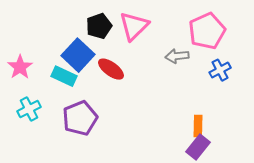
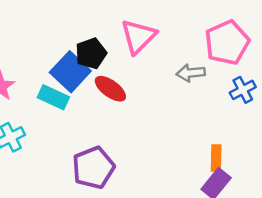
black pentagon: (99, 26) -> (91, 53), moved
purple pentagon: (80, 118) -> (93, 168), moved

